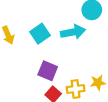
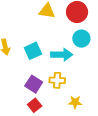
yellow cross: (76, 89) -> (57, 80), moved

